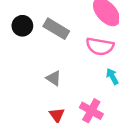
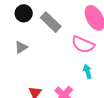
gray triangle: (54, 78) -> (21, 47), moved, turned 40

